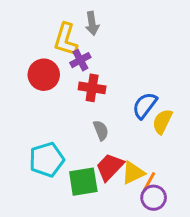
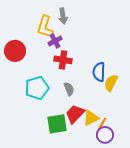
red circle: (44, 75) -> (15, 51), moved
blue semicircle: (145, 105) -> (99, 72), turned -36
cyan pentagon: (47, 160) -> (37, 88), moved

